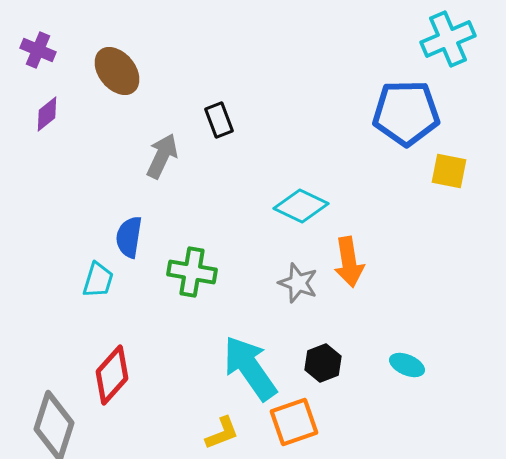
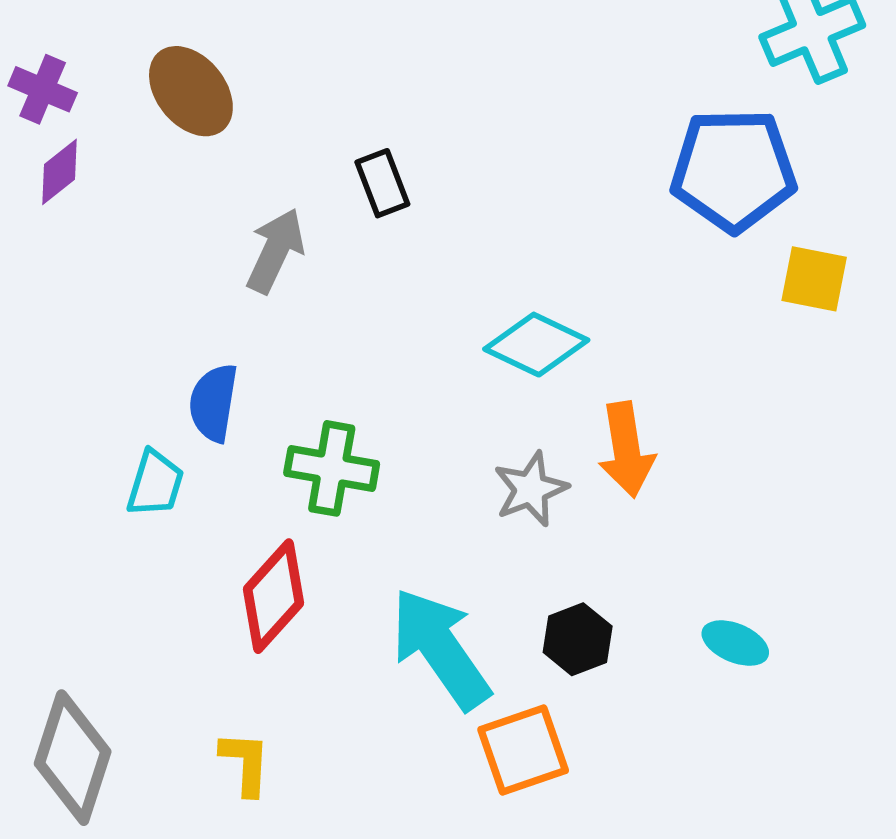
purple cross: (38, 50) -> (43, 89), moved
gray star: (298, 283) -> (531, 489), turned 30
red diamond: (112, 375) -> (274, 596), moved
yellow L-shape: (222, 433) -> (245, 763), moved, turned -66

